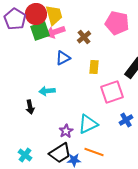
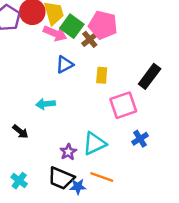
pink pentagon: (117, 23) -> (103, 25), moved
green square: (40, 31) -> (72, 26), moved, turned -36
pink arrow: (55, 32) -> (55, 33), turned -138
black arrow: (30, 107) -> (20, 132), moved, turned -40
black trapezoid: (60, 153) -> (61, 178), turned 55

